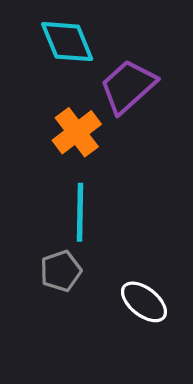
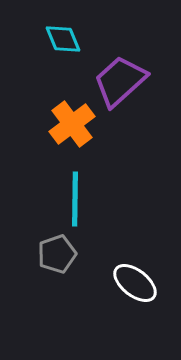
cyan diamond: (67, 42) -> (63, 39), size x0.7

